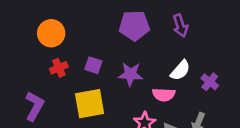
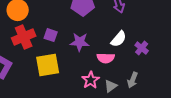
red cross: (59, 68) -> (24, 37), size x1.6

